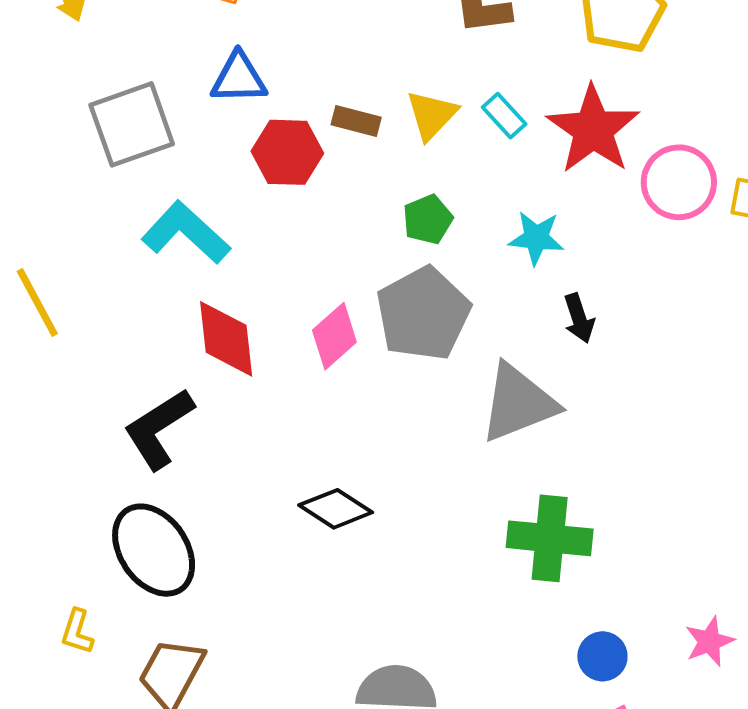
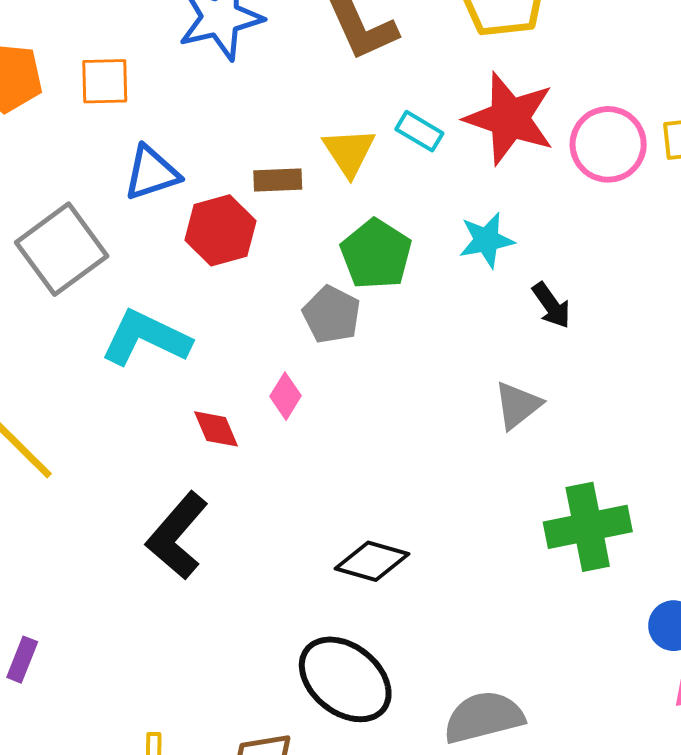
green pentagon: (428, 219) -> (376, 254), size x1.4
gray pentagon: (423, 314) -> (332, 315), moved, size x0.6
pink diamond: (334, 336) -> (285, 396), moved, size x0.7
red diamond: (226, 339) -> (216, 429), size x0.6
gray triangle: (518, 403) -> (518, 405), size x0.6
black ellipse: (154, 550) -> (345, 679), moved

